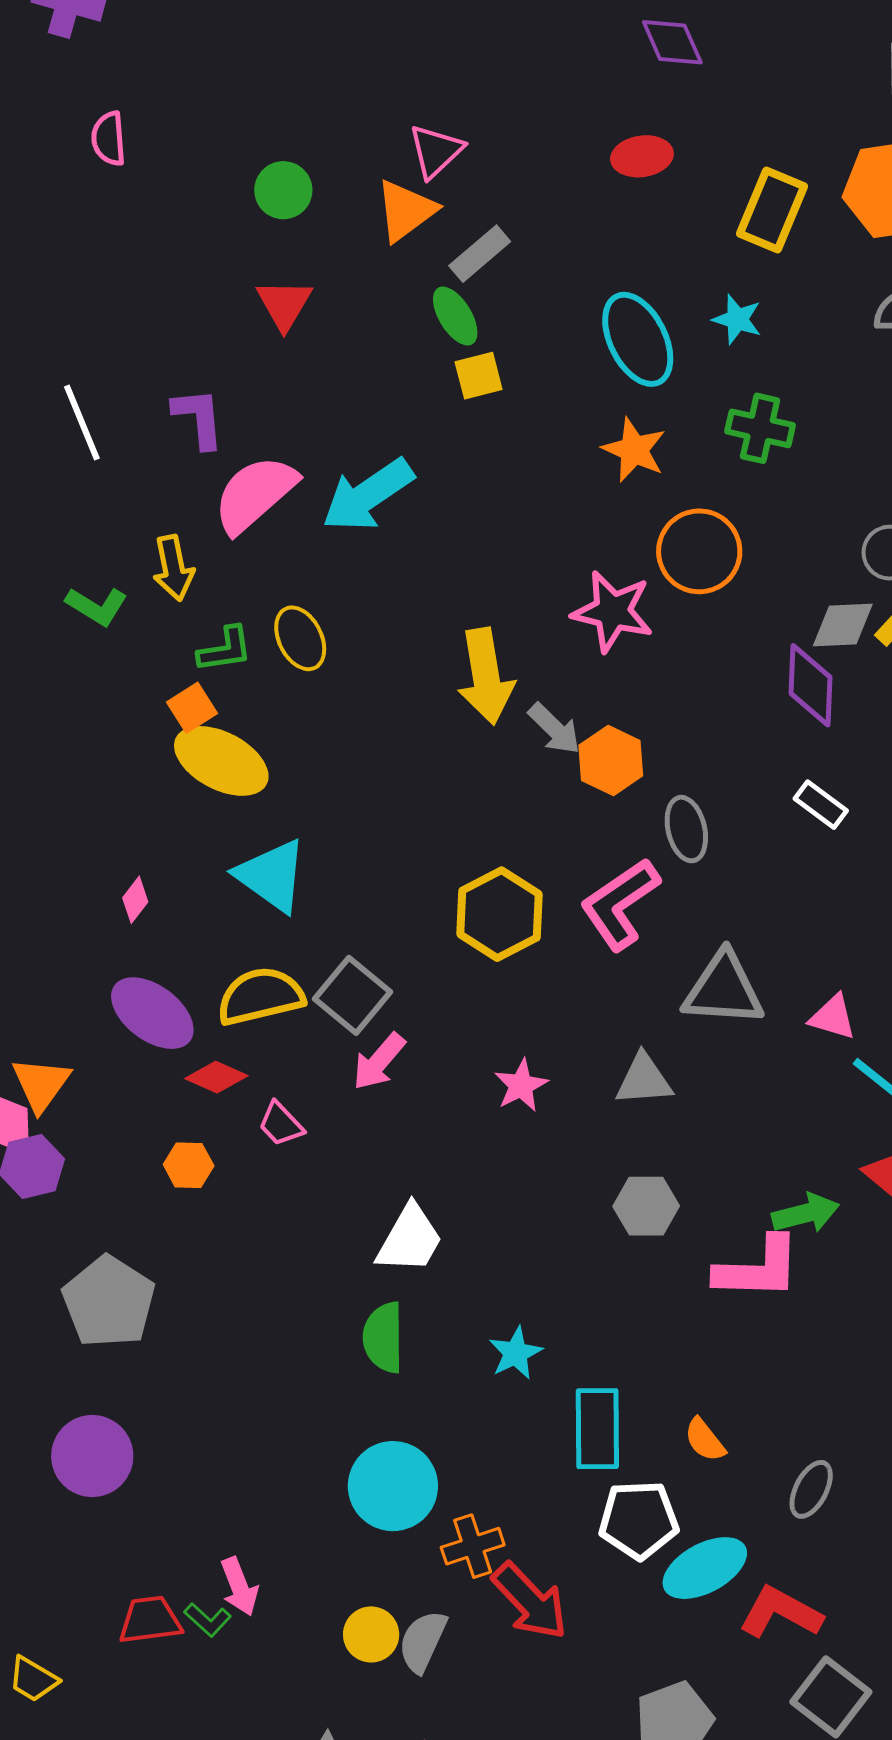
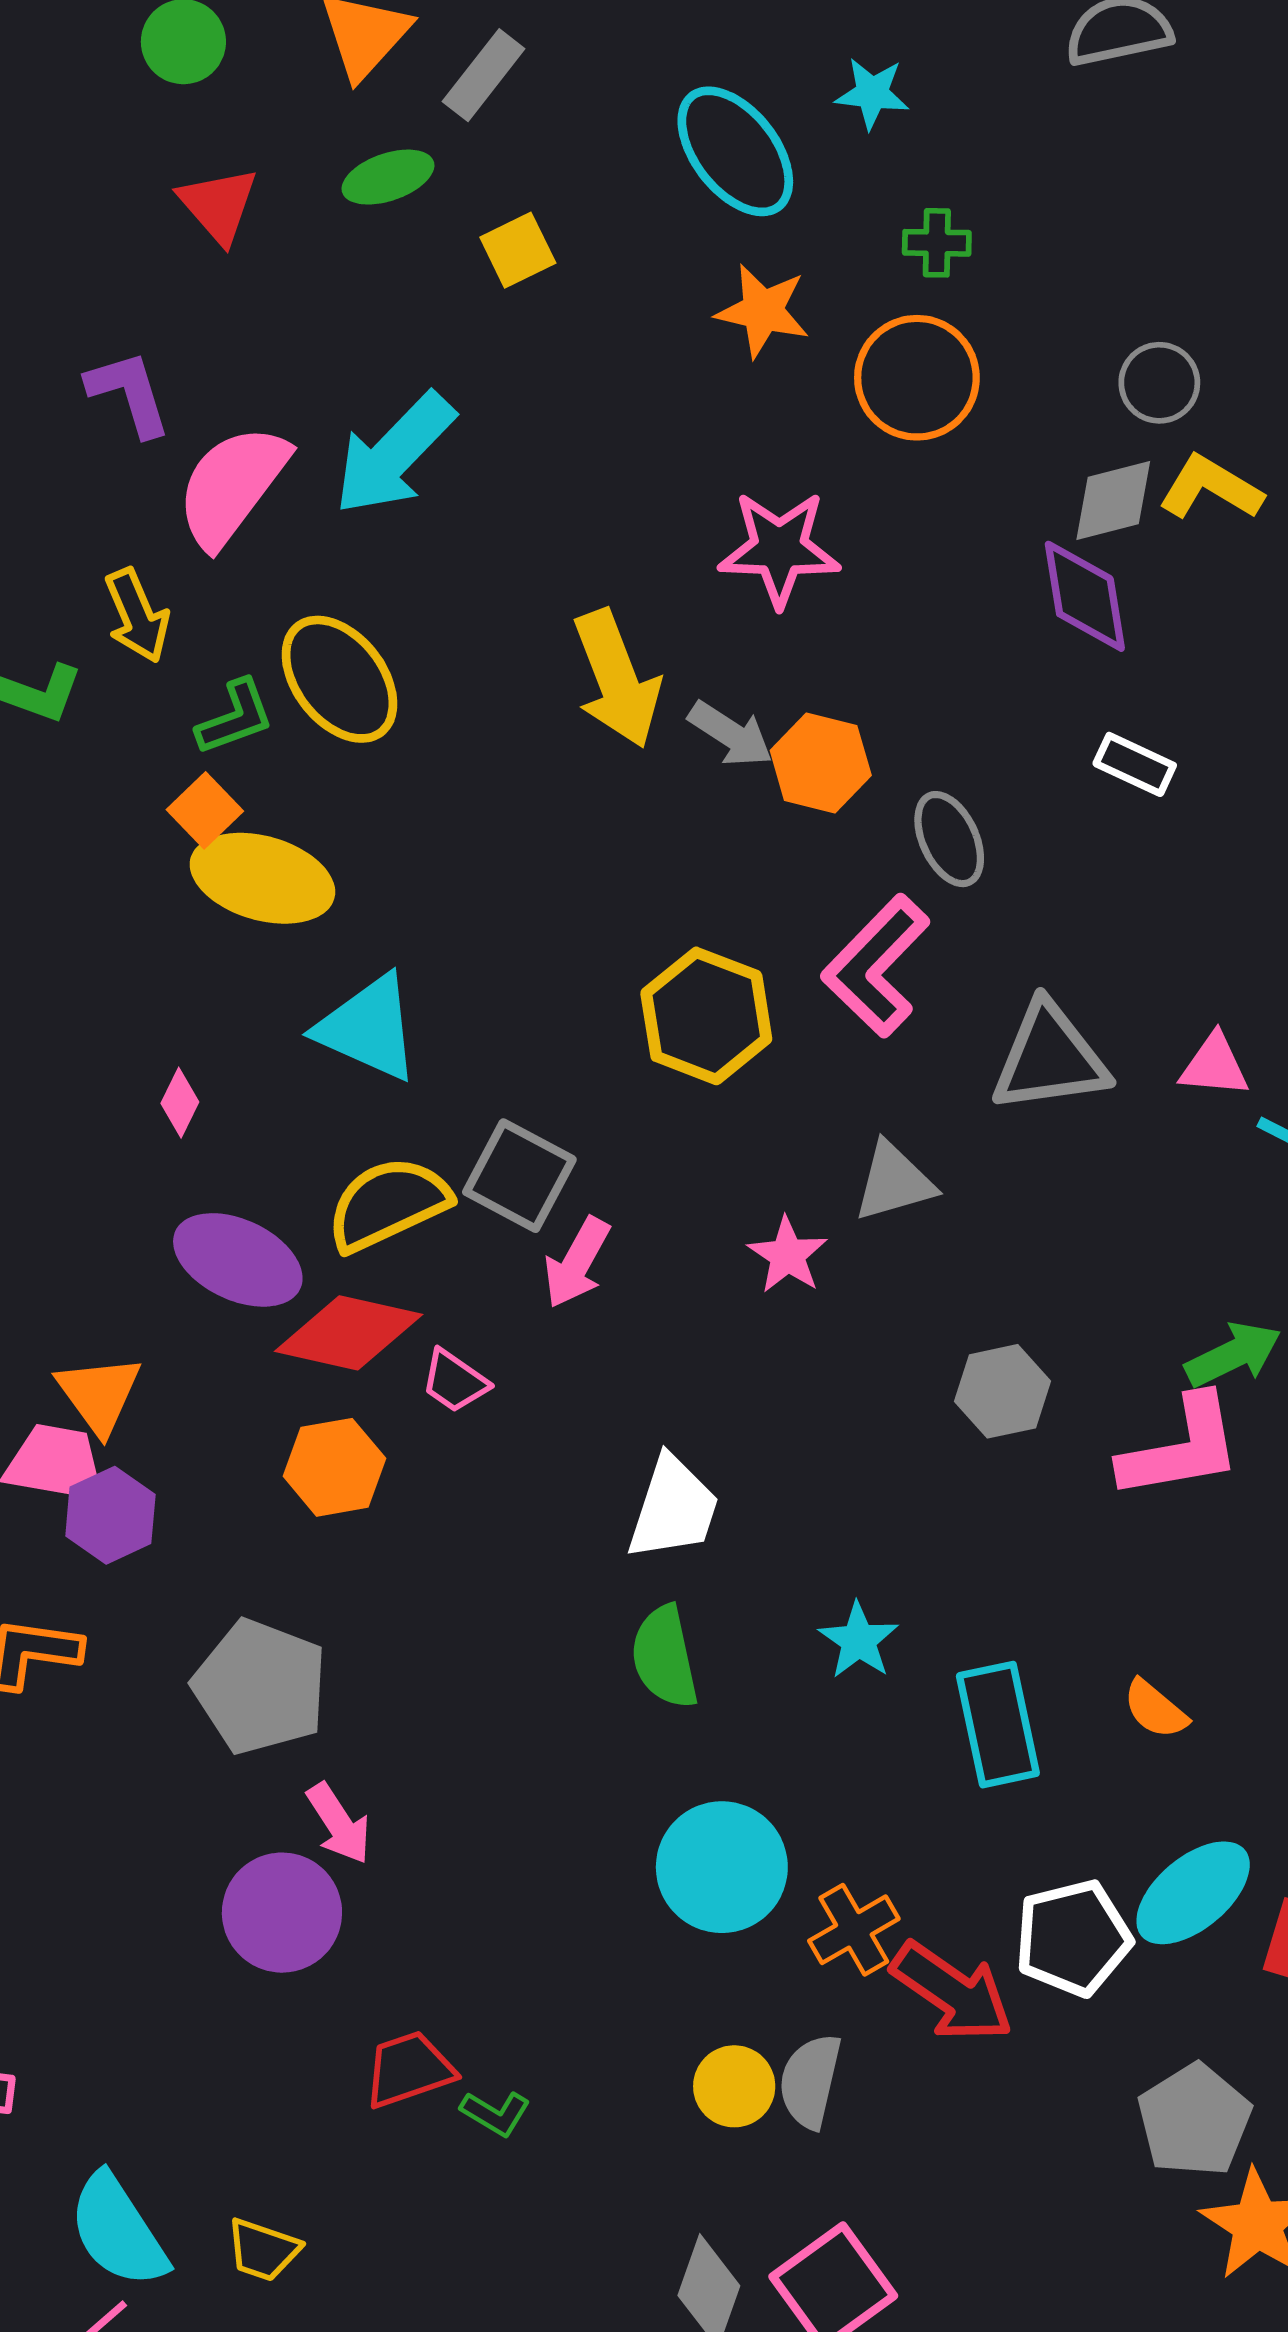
green ellipse: (455, 316) -> (388, 177), moved, turned -66
green cross: (760, 428) -> (937, 243), size x0.7
orange circle: (699, 551) -> (917, 378), moved
yellow ellipse: (300, 638) -> (339, 679), size x1.4
red diamond: (216, 1077) -> (349, 1333), size x1.6
gray triangle: (644, 1080) -> (894, 1182), moved
orange hexagon: (189, 1165) -> (334, 1467), size x1.4
white pentagon: (639, 1520) -> (1073, 1938), moved
pink arrow: (239, 1587) -> (339, 1824), moved
red trapezoid: (150, 1620) -> (409, 2069), moved

